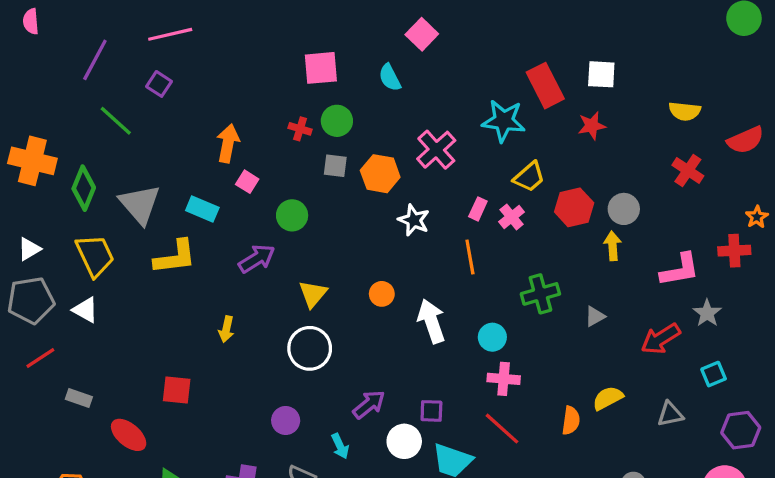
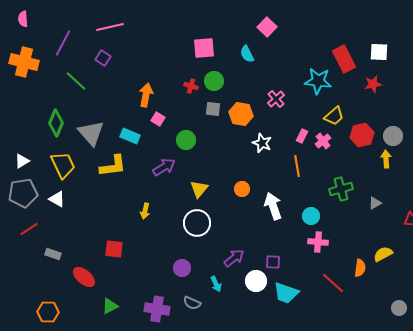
pink cross: (436, 150) -> (276, 99), size x0.7
orange cross: (32, 161) -> (24, 62), moved
red line: (502, 429) -> (333, 283), moved

